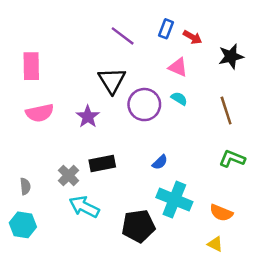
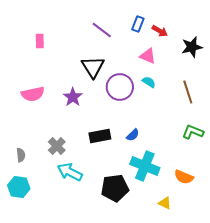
pink rectangle: (31, 66) -> (40, 41), moved, size x0.6
black rectangle: (102, 163) -> (100, 136), moved
yellow triangle: (215, 244) -> (165, 203), moved

